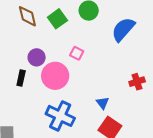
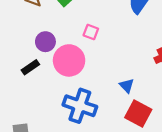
black rectangle: (21, 78) -> (30, 67), turned 49

